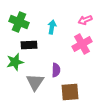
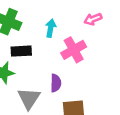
pink cross: (82, 44) -> (74, 50), moved

